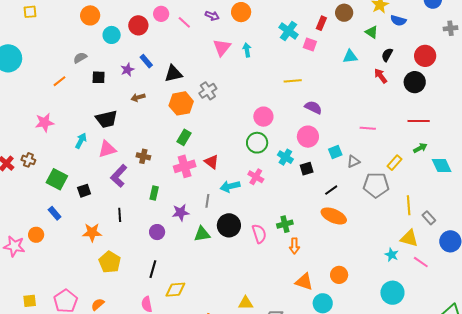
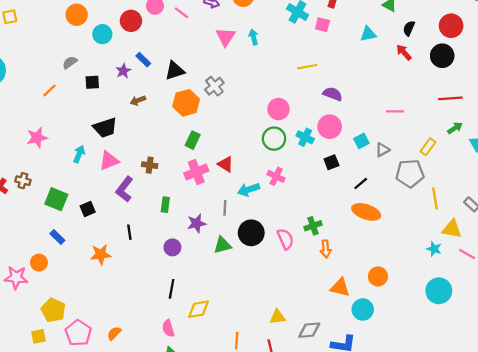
cyan cross: (285, 157) -> (305, 137), moved
yellow line: (409, 205) -> (435, 198), moved
yellow pentagon: (110, 262) -> (53, 310), moved

